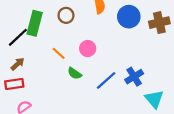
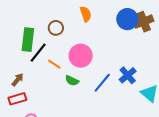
blue circle: (129, 17) -> (127, 19), moved
black line: (18, 37) -> (38, 53), moved
pink circle: (88, 49) -> (81, 56), size x1.5

